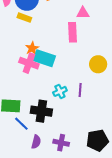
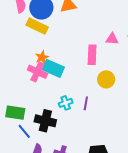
pink triangle: (83, 13) -> (112, 39), moved
yellow rectangle: (24, 18) -> (37, 26), size x1.5
pink rectangle: (72, 32) -> (92, 55), moved

